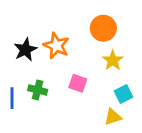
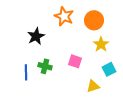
orange star: (56, 46) -> (64, 16), moved
yellow triangle: (113, 117) -> (93, 86), moved

